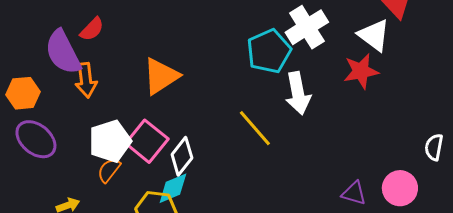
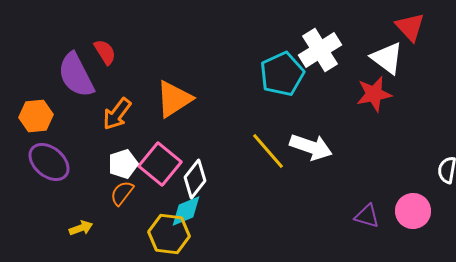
red semicircle: (92, 29) -> (105, 52), turned -76
orange arrow: (86, 80) -> (117, 114), moved, turned 44
white arrow: (298, 93) -> (311, 147), moved, turned -60
white pentagon: (110, 141) -> (123, 164), size x0.7

